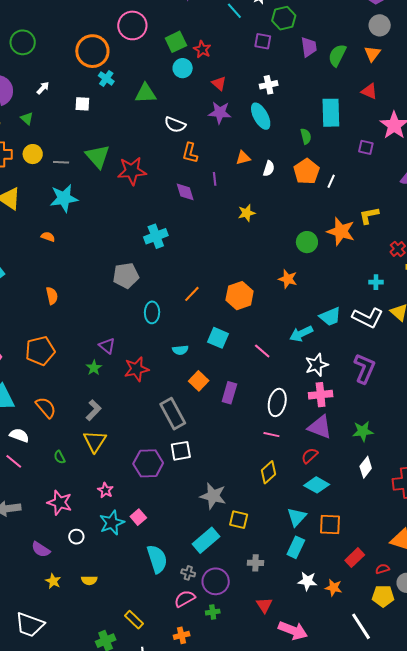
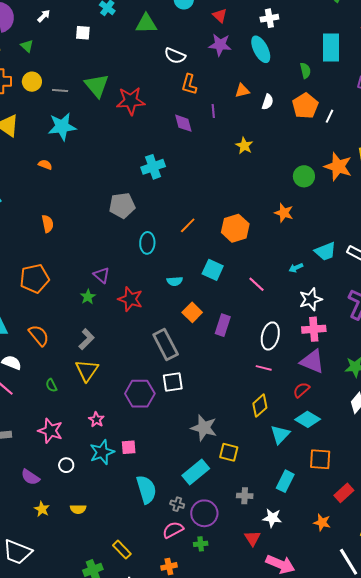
yellow star: (247, 213) -> (244, 146), turned -30
cyan arrow: (301, 334) -> (296, 268), size x0.6
red star: (136, 369) -> (130, 299), turned 30
pink square: (138, 517) -> (129, 447), turned 35
cyan triangle: (297, 517) -> (280, 434), moved
white star: (307, 581) -> (272, 518), moved

